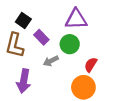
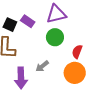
purple rectangle: (41, 37) -> (28, 21), moved
gray arrow: (51, 61) -> (42, 66), moved

